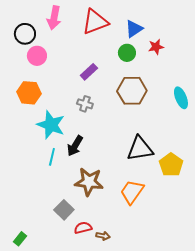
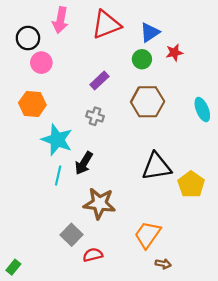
orange trapezoid: (132, 192) -> (148, 235), moved
brown arrow: (103, 236) -> (163, 264), moved
green rectangle: (20, 239) -> (13, 267), moved

